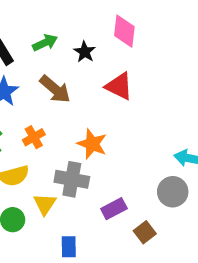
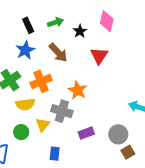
red triangle: (119, 86) -> (99, 56), turned 30
orange cross: (34, 137) -> (41, 81), size x1.5
gray circle: (173, 192) -> (118, 134), moved
brown square: (145, 232) -> (128, 152), moved

